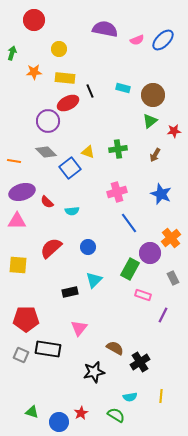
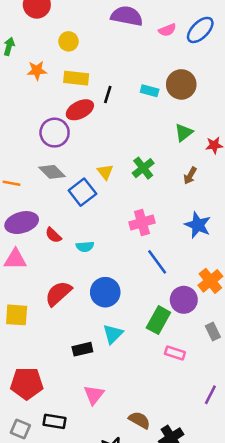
black line: (90, 91) -> (108, 95), turned 40
brown circle: (153, 95) -> (181, 84), moved
green cross: (118, 149) -> (143, 168), turned -30
yellow triangle: (88, 152) -> (105, 172), turned 32
blue circle: (88, 247) -> (105, 292), size x1.5
purple line: (163, 315) -> (210, 395), moved
black rectangle: (48, 349) -> (55, 421), size x0.7

